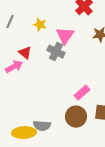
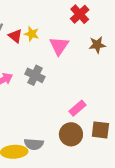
gray cross: (56, 52) -> (35, 75), moved
red triangle: (25, 53) -> (15, 36), moved

